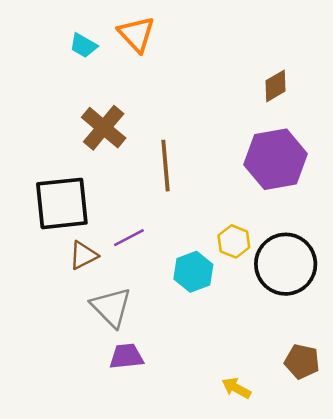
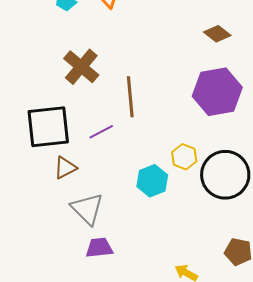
brown diamond: (276, 86) -> (217, 34), turned 68
purple line: (129, 238) -> (101, 132), moved

